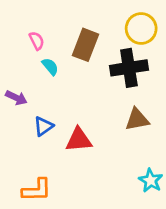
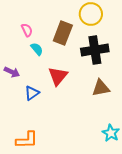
yellow circle: (141, 29) -> (91, 14), moved
red triangle: (79, 140) -> (58, 76), moved, turned -45

